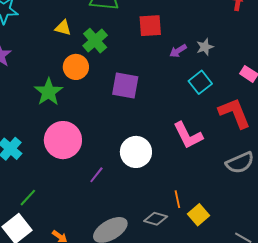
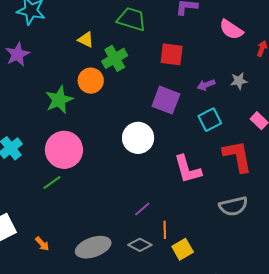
gray star: (205, 47) -> (239, 81), moved
purple arrow: (178, 51) -> (206, 85), moved
purple square: (125, 86) -> (166, 100), moved
white circle: (136, 152) -> (138, 138), moved
purple line: (96, 175) -> (142, 209), moved
green line: (28, 198) -> (52, 183), moved

